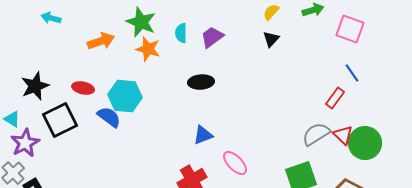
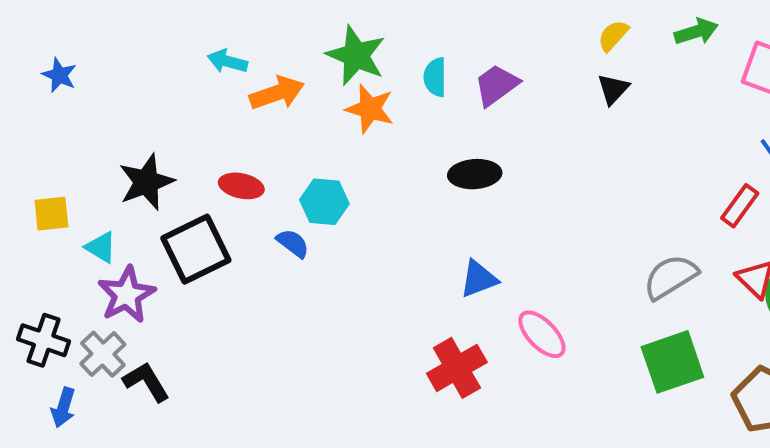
cyan arrow: (51, 18) -> (227, 61), moved
cyan hexagon: (125, 96) -> (324, 202), size x0.7
blue semicircle: (109, 117) -> (293, 243), size x0.7
gray semicircle: (316, 134) -> (671, 277), moved

